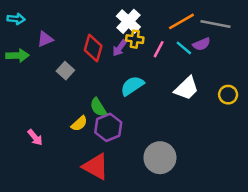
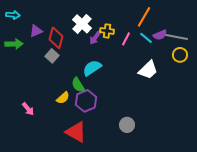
white cross: (128, 21) -> (82, 24), moved
orange line: (181, 21) -> (144, 17), turned -30
gray line: (215, 24) -> (176, 37), moved
red diamond: (93, 48) -> (56, 38), moved
cyan semicircle: (132, 86) -> (92, 68), moved
yellow circle: (228, 95) -> (180, 55), moved
gray circle: (160, 158) -> (127, 125), size x0.6

